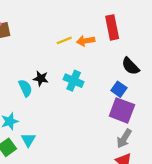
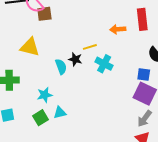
yellow line: (64, 40) -> (90, 47), moved
blue square: (119, 89) -> (144, 75), turned -32
cyan triangle: (28, 140) -> (60, 113), turned 40

